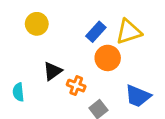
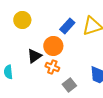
orange circle: (108, 58) -> (53, 46), moved

